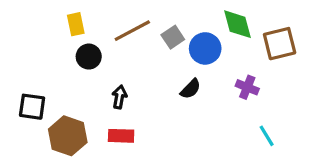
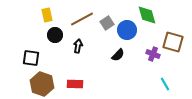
brown square: (280, 44) -> (173, 42), moved, turned 30
black arrow: (119, 97) -> (78, 46), moved
black square: (32, 107) -> (31, 58), moved

